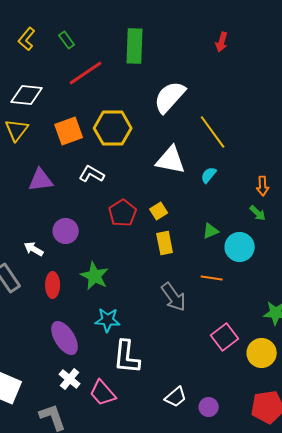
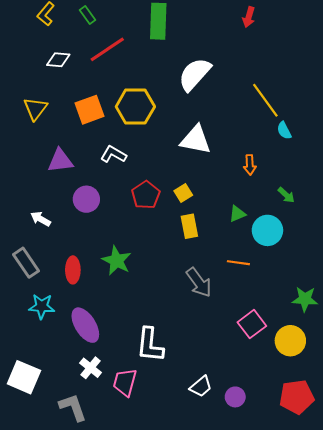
white diamond: (27, 95) -> (58, 60), moved, size x0.7
yellow line: (213, 132) -> (265, 100), moved
cyan semicircle: (209, 175) -> (284, 130), moved, turned -66
orange arrow: (263, 186) -> (250, 165), moved
purple circle: (66, 231) -> (86, 199), moved
white arrow: (34, 249) -> (41, 219), moved
cyan star: (108, 320) -> (42, 306), moved
pink trapezoid: (103, 393) -> (125, 382), turned 56

